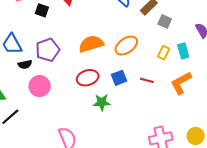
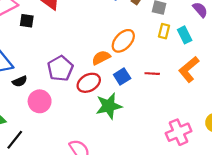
orange semicircle: (91, 44) -> (101, 58), moved, size x0.7
purple pentagon: (48, 50) -> (60, 68), moved
yellow rectangle: (164, 53) -> (164, 31), moved
green star: (102, 102) -> (109, 106), size x1.4

